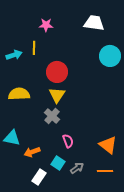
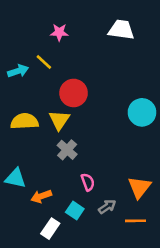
yellow line: (34, 48) -> (44, 62), turned -48
cyan circle: (110, 56) -> (142, 112), moved
yellow triangle: (57, 95) -> (59, 120), moved
orange triangle: (108, 145) -> (139, 187), turned 30
gray arrow: (77, 168) -> (107, 207), moved

